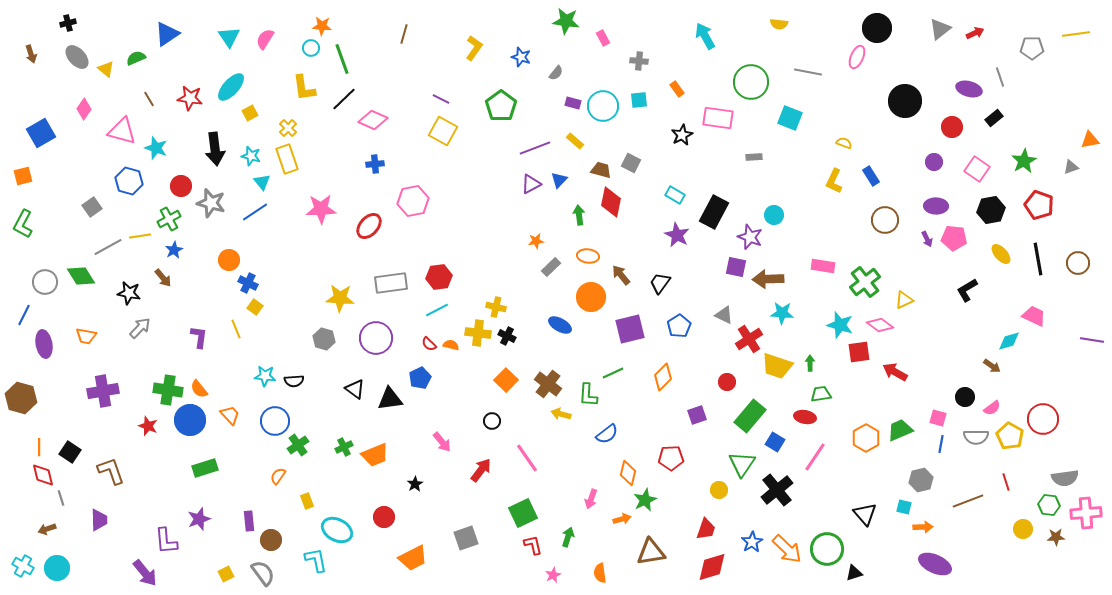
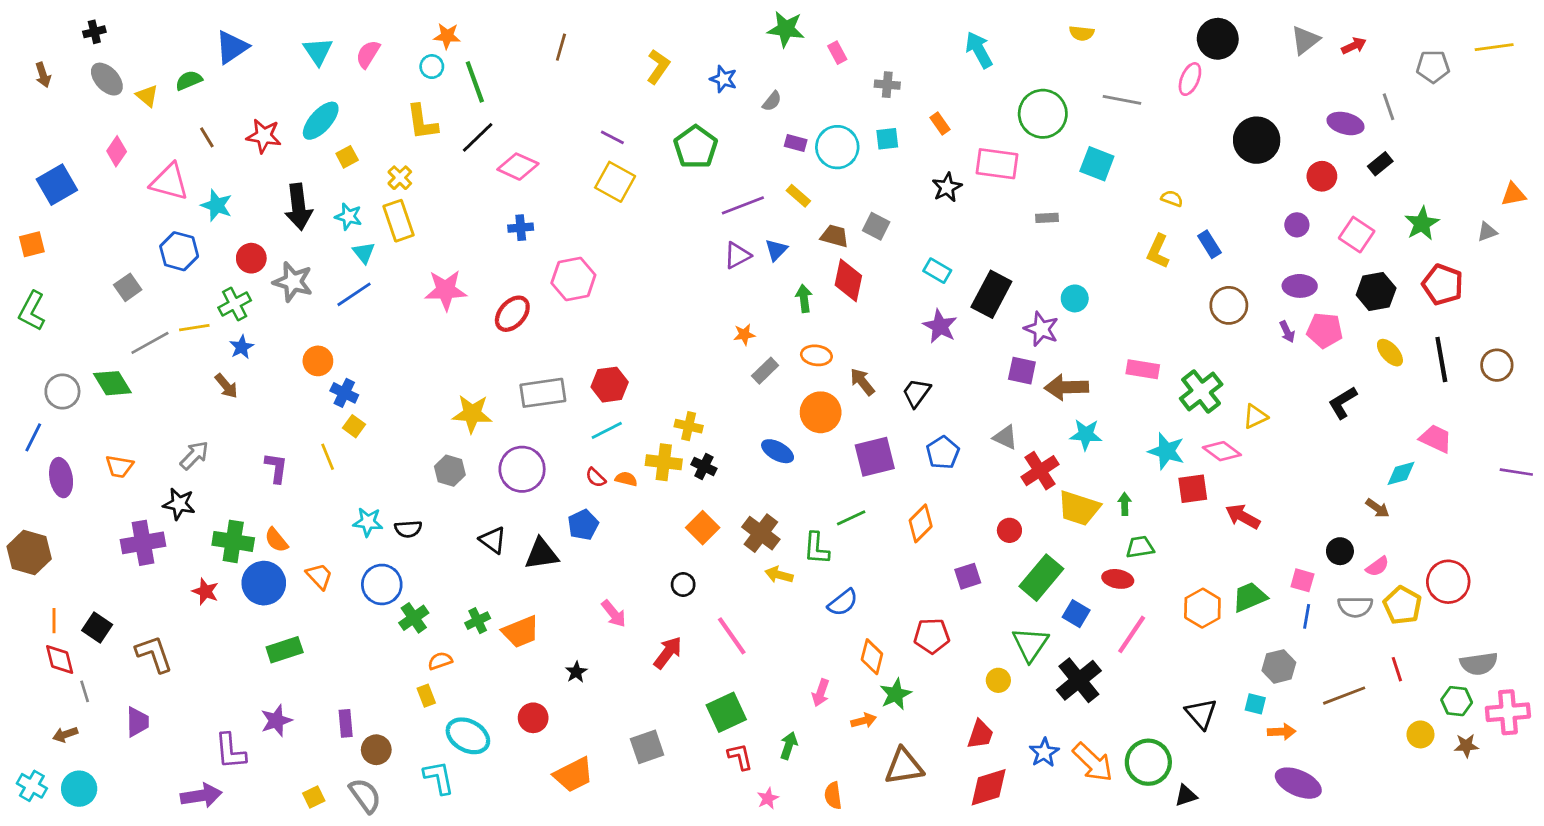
black star: (129, 293) -> (179, 504), moved
orange semicircle: (278, 476) -> (440, 661), moved, turned 36
purple arrow: (145, 573) -> (201, 796), turned -60

